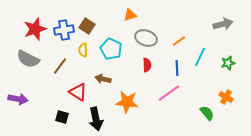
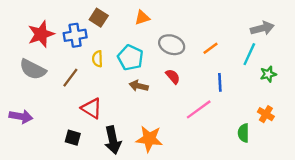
orange triangle: (130, 15) -> (142, 18), moved
brown square: (87, 26) -> (99, 18), moved
cyan line: (200, 57) -> (249, 54), moved
red semicircle: (147, 65) -> (173, 76), turned -40
blue line: (177, 68) -> (220, 82), moved
brown arrow: (103, 79) -> (139, 86), moved
orange star: (127, 102) -> (149, 139), moved
green semicircle: (207, 113) -> (243, 133), turned -140

